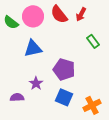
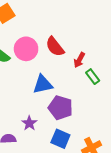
red arrow: (81, 14) -> (79, 60), moved
blue triangle: (33, 48) -> (43, 84), moved

